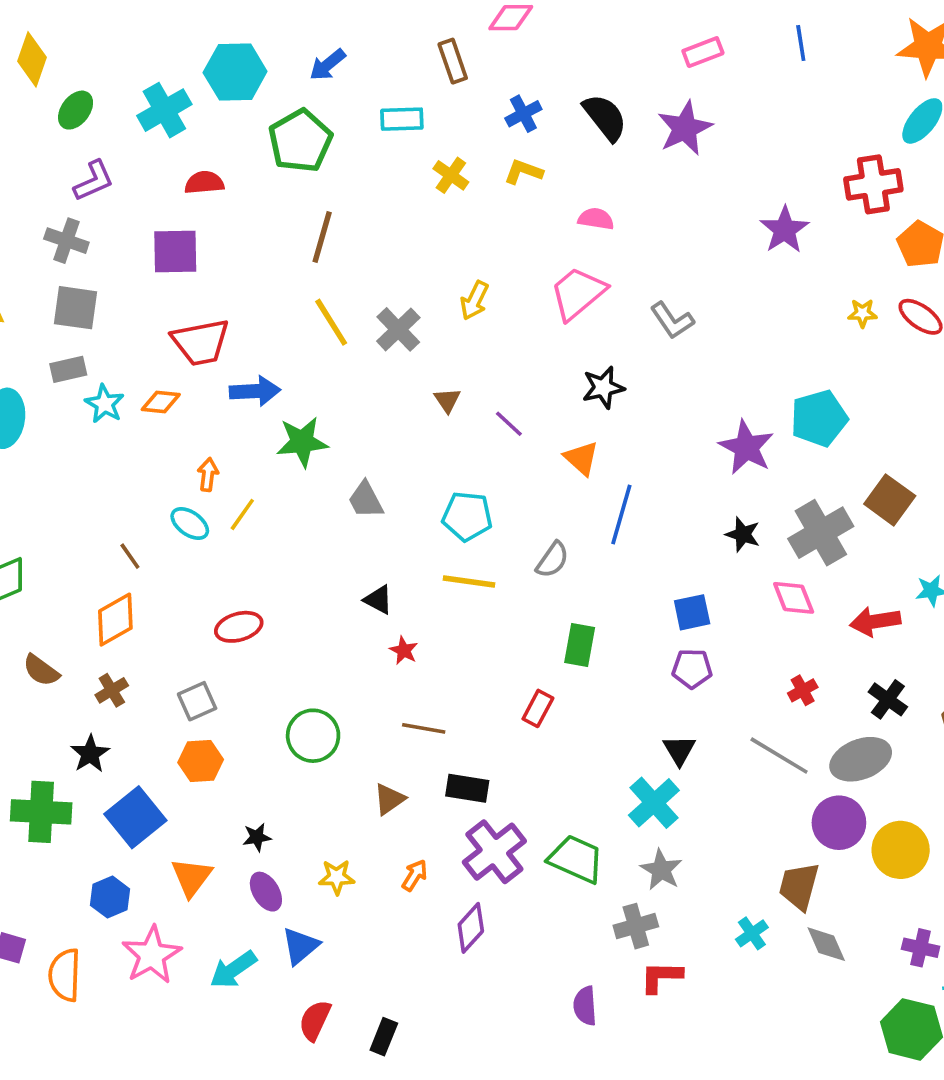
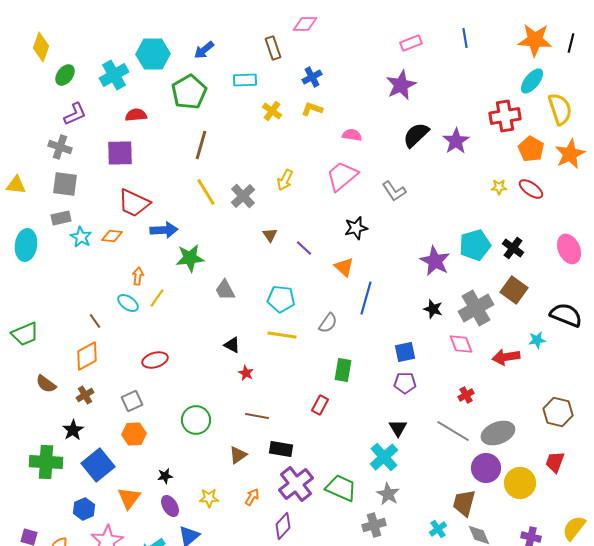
black semicircle: (605, 117) -> (416, 135), moved, turned -96
red trapezoid: (201, 342) -> (134, 203), turned 36
black cross: (888, 699) -> (513, 248), moved

